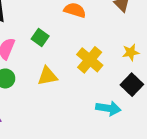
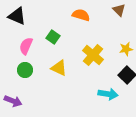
yellow triangle: (47, 76) -> (59, 68), turned 36

